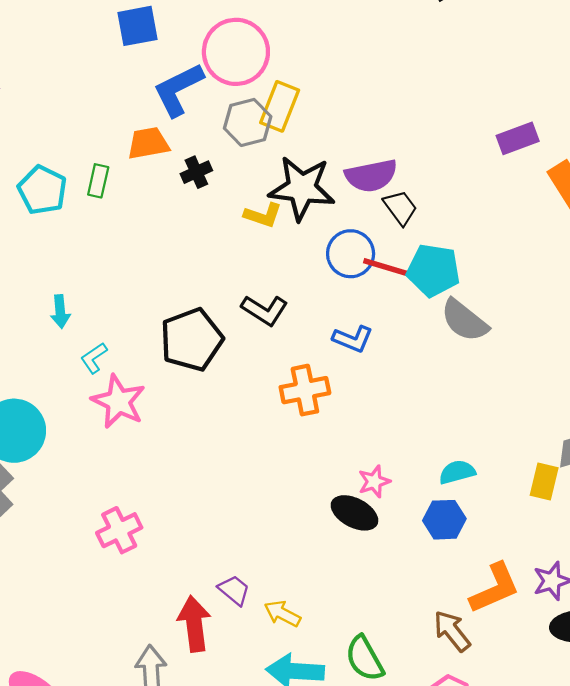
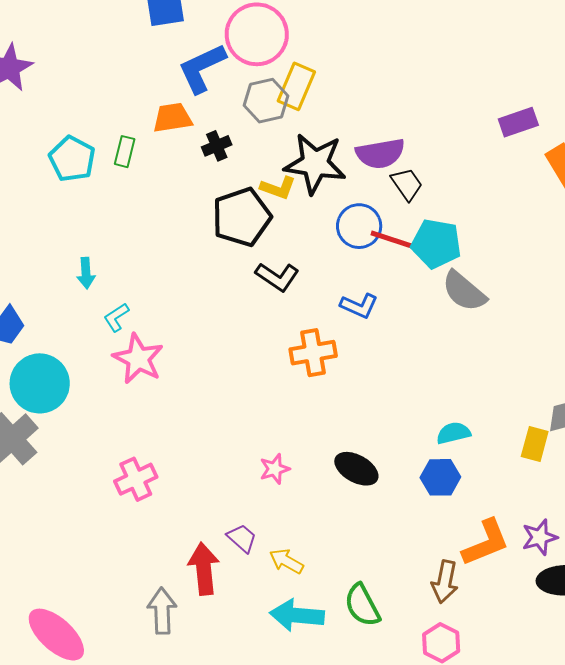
black pentagon: (192, 340) -> (242, 217), moved
pink star: (374, 481) -> (275, 469), moved
brown arrow: (452, 631) -> (445, 582), turned -132

